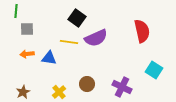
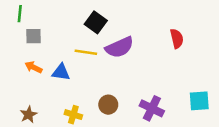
red semicircle: (142, 31) -> (177, 39), size x0.7
orange arrow: (27, 54) -> (34, 67), turned 32
cyan square: (154, 70) -> (199, 101), moved, turned -36
yellow cross: (59, 92) -> (73, 115), turned -32

